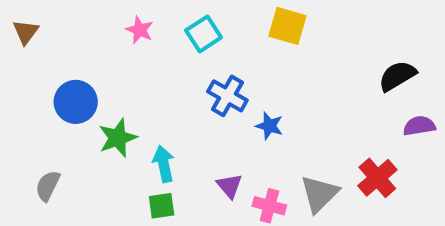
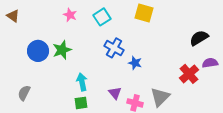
brown triangle: (26, 32) -> (13, 16), turned -32
green star: (118, 138) -> (62, 50), moved
red cross: (377, 178) -> (189, 74), moved

